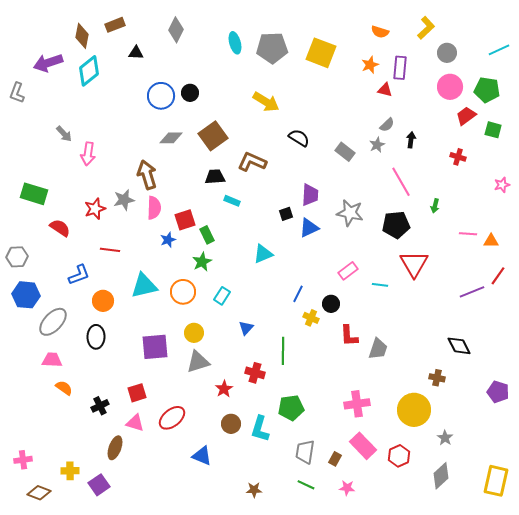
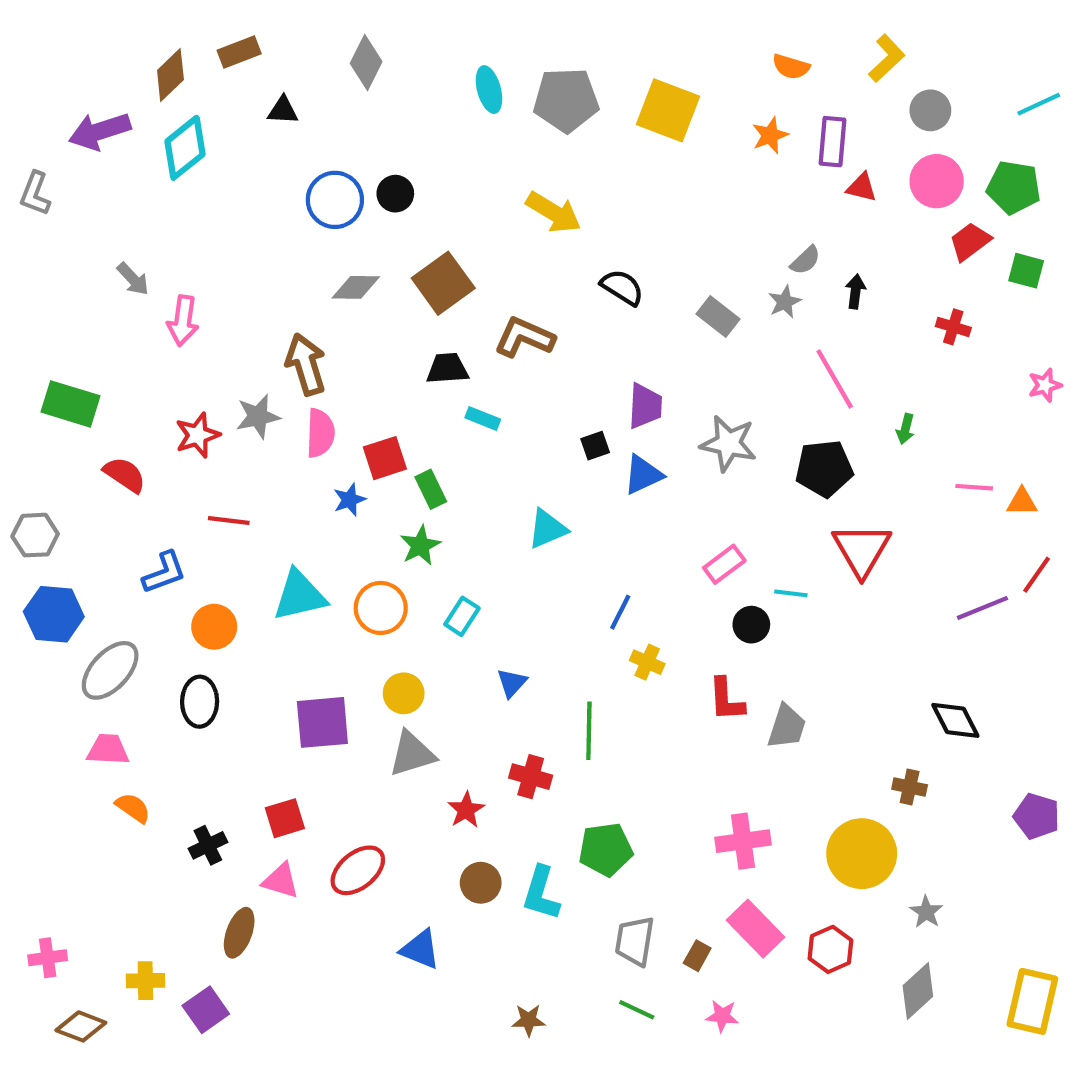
brown diamond: (82, 36) -> (170, 75), turned 35
red triangle: (385, 90) -> (862, 187), moved
black circle: (331, 304) -> (751, 625), moved

